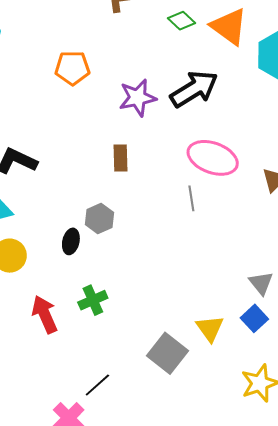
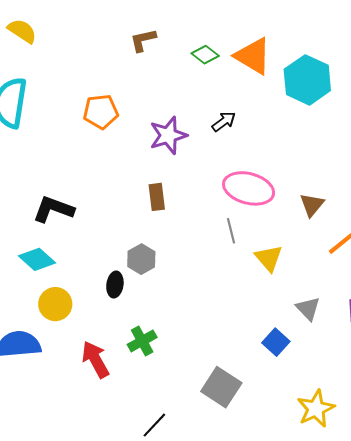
black arrow: (194, 89) -> (224, 121), size x0.5
blue square: (254, 318) -> (276, 342), moved
yellow triangle: (210, 328) -> (269, 258), moved

